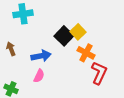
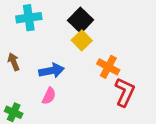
yellow square: (78, 32) -> (82, 40), moved
black square: (64, 36) -> (81, 20), moved

